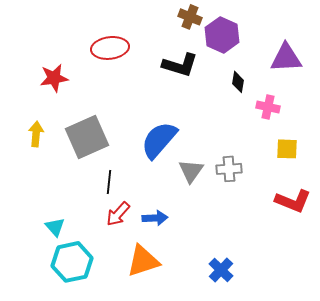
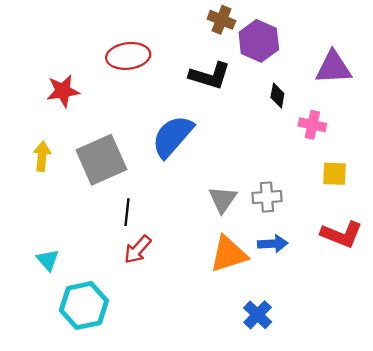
blue semicircle: (159, 140) -> (173, 136), moved
blue arrow: (155, 218) -> (273, 244), moved
cyan triangle: (55, 227) -> (48, 260), moved
orange triangle: (143, 261) -> (228, 254), moved

